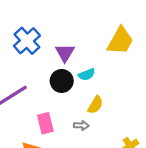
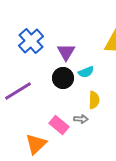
yellow semicircle: (95, 105) -> (94, 100), turned -30
pink rectangle: (45, 123) -> (59, 125), moved, turned -36

